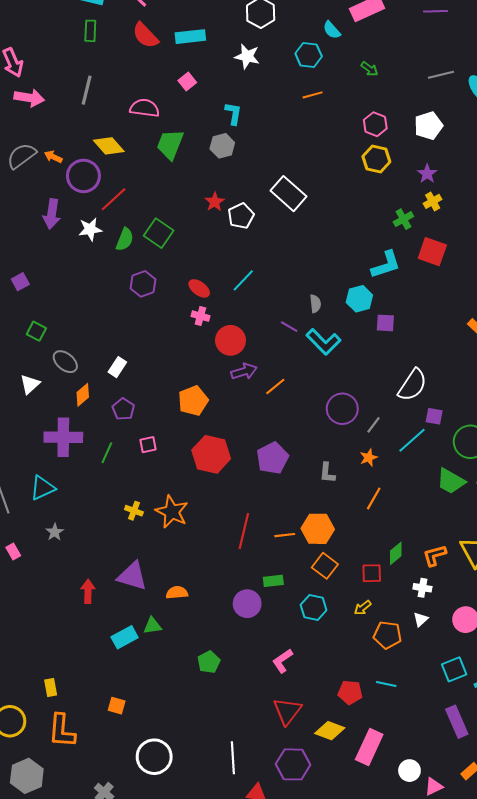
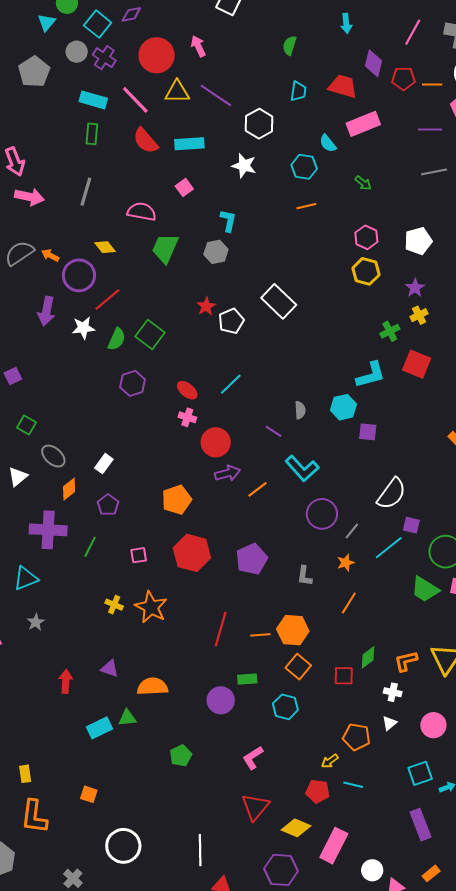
gray line: (441, 75) -> (434, 172), moved
yellow diamond: (109, 146) -> (105, 247), size x0.7
cyan L-shape: (324, 342) -> (302, 468), moved
pink square: (148, 445) -> (139, 555), moved
purple triangle: (132, 576) -> (110, 668), size x0.6
orange semicircle: (177, 593) -> (152, 686), size x1.4
yellow arrow: (363, 608) -> (330, 761), moved
purple hexagon: (293, 764) -> (281, 870), moved

